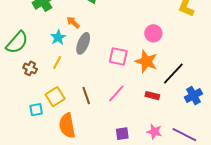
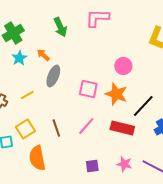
cyan star: (58, 37) -> (19, 58), moved
yellow line: (57, 62) -> (27, 95), turned 32
red rectangle: (152, 96) -> (122, 128), size x1.6

